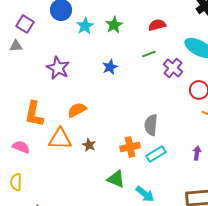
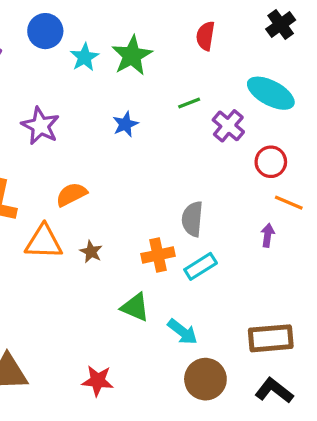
green star: (114, 25) -> (132, 56), size x1.4
red semicircle: (157, 25) -> (205, 36), moved, turned -66
purple arrow: (197, 153) -> (268, 235), moved

